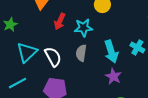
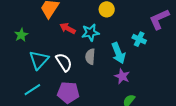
red arrow: (60, 21) -> (68, 28), turned 98
cyan cross: (137, 47) -> (139, 39), moved

